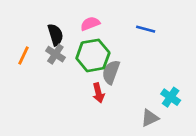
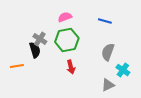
black semicircle: (55, 35) -> (35, 50), moved
orange line: (24, 55) -> (17, 66), moved, turned 56
gray semicircle: (111, 72) -> (108, 52), moved

